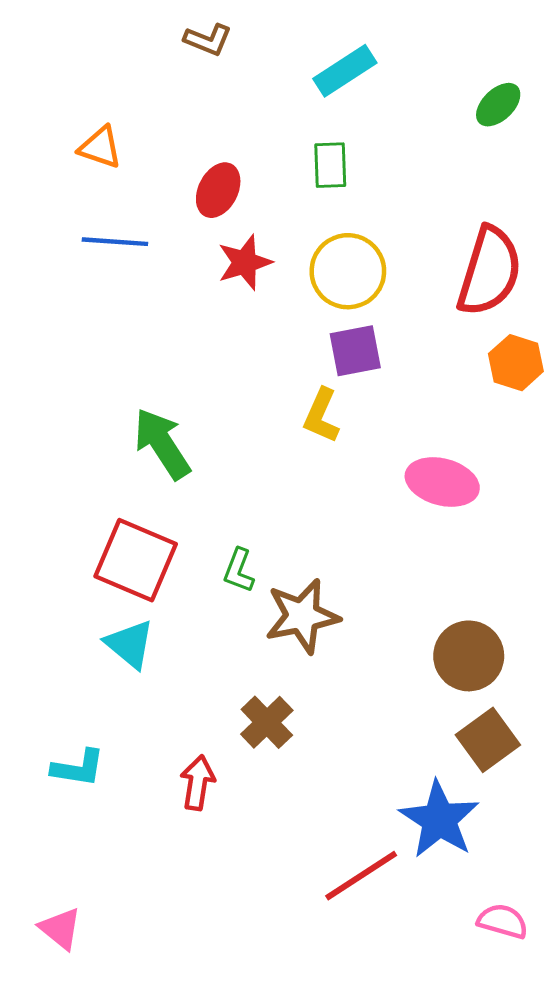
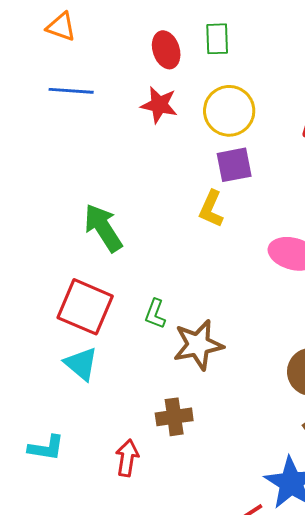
red ellipse: (218, 190) -> (166, 50), moved, turned -45
red star: (245, 262) -> (159, 105), turned 30
brown cross: (267, 722) -> (174, 417), turned 36

